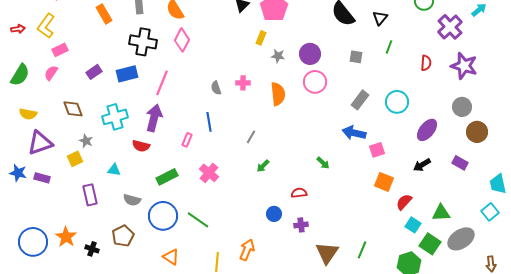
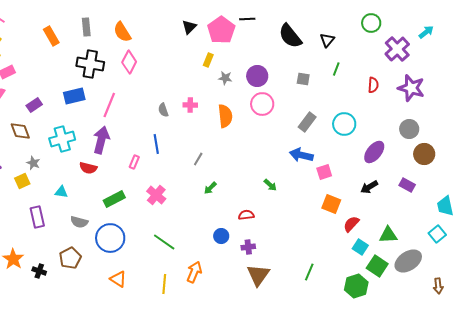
purple rectangle: (94, 72) -> (34, 105), moved
green line: (198, 220) -> (164, 242), moved
brown triangle: (327, 253) -> (258, 275), moved

